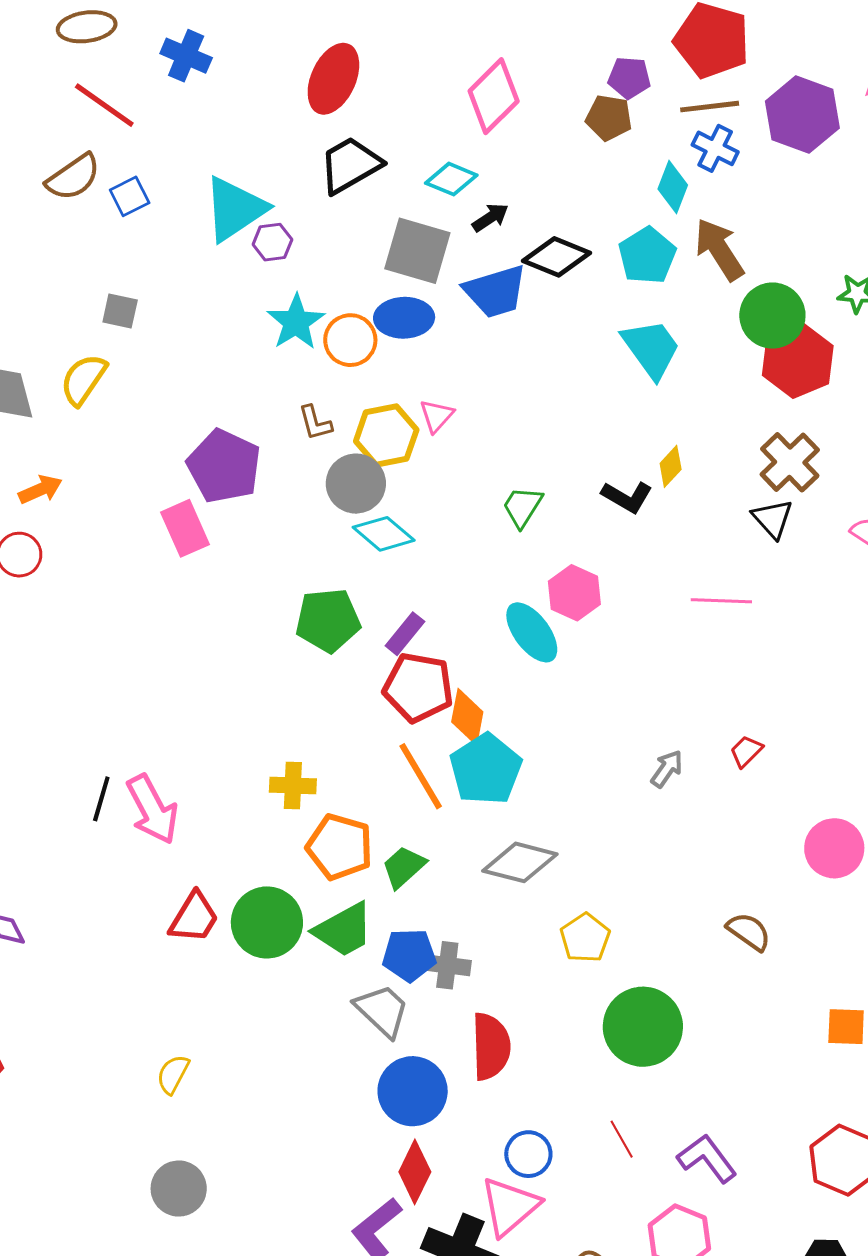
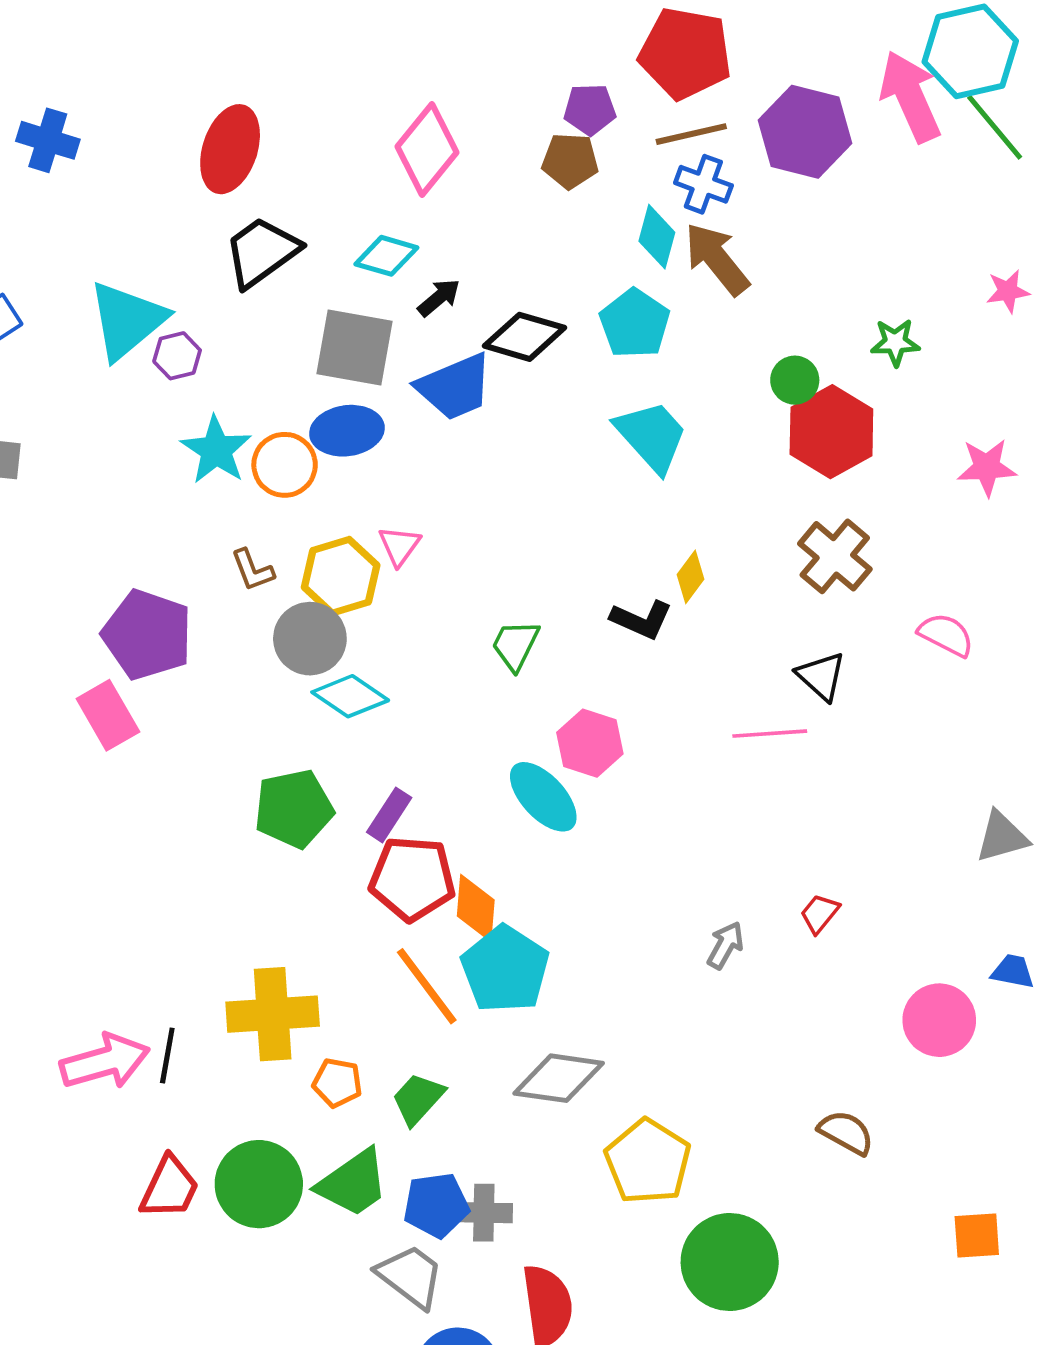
brown arrow: (719, 249) -> (717, 259), moved
green circle: (772, 316) -> (795, 380), size x0.6
black triangle: (772, 519) -> (821, 676), moved
yellow cross: (293, 785) -> (273, 1014), size x1.6
black line: (101, 799) -> (167, 1056), moved
pink arrow: (152, 809) -> (105, 1062), turned -72
orange pentagon: (340, 847) -> (337, 1083), size x0.6
yellow pentagon: (585, 938) -> (648, 1162), size x1.4

